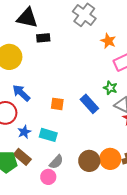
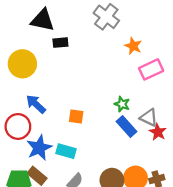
green star: (110, 88) -> (122, 104), moved
blue rectangle: (89, 104) -> (126, 126), moved
blue star: (24, 132) -> (39, 148), size x1.6

